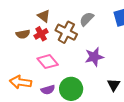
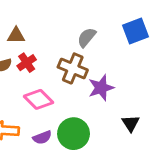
brown triangle: (44, 16) -> (16, 35), moved, turned -32
brown cross: (66, 32) -> (73, 68), moved

